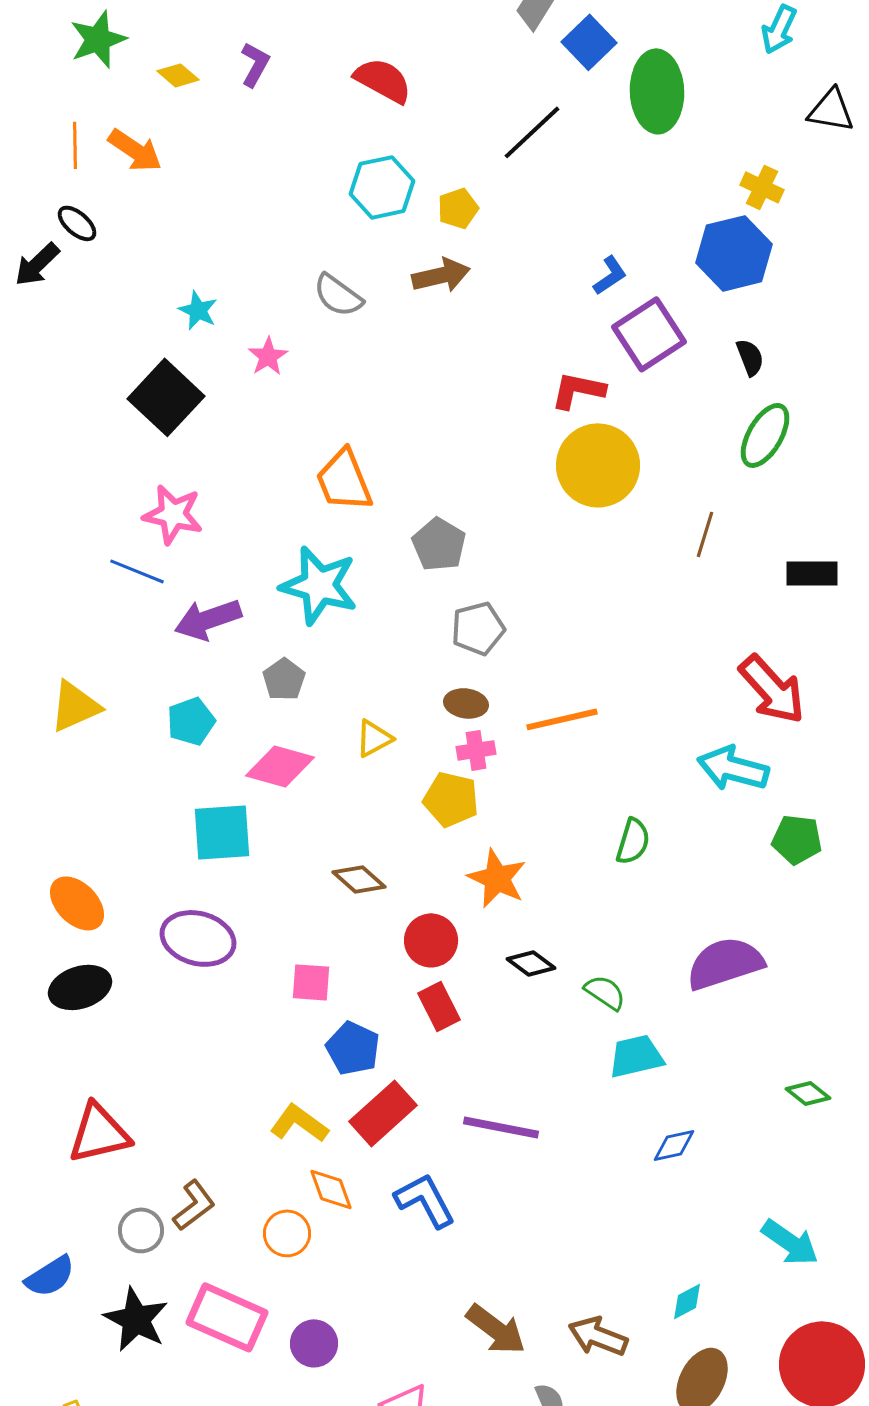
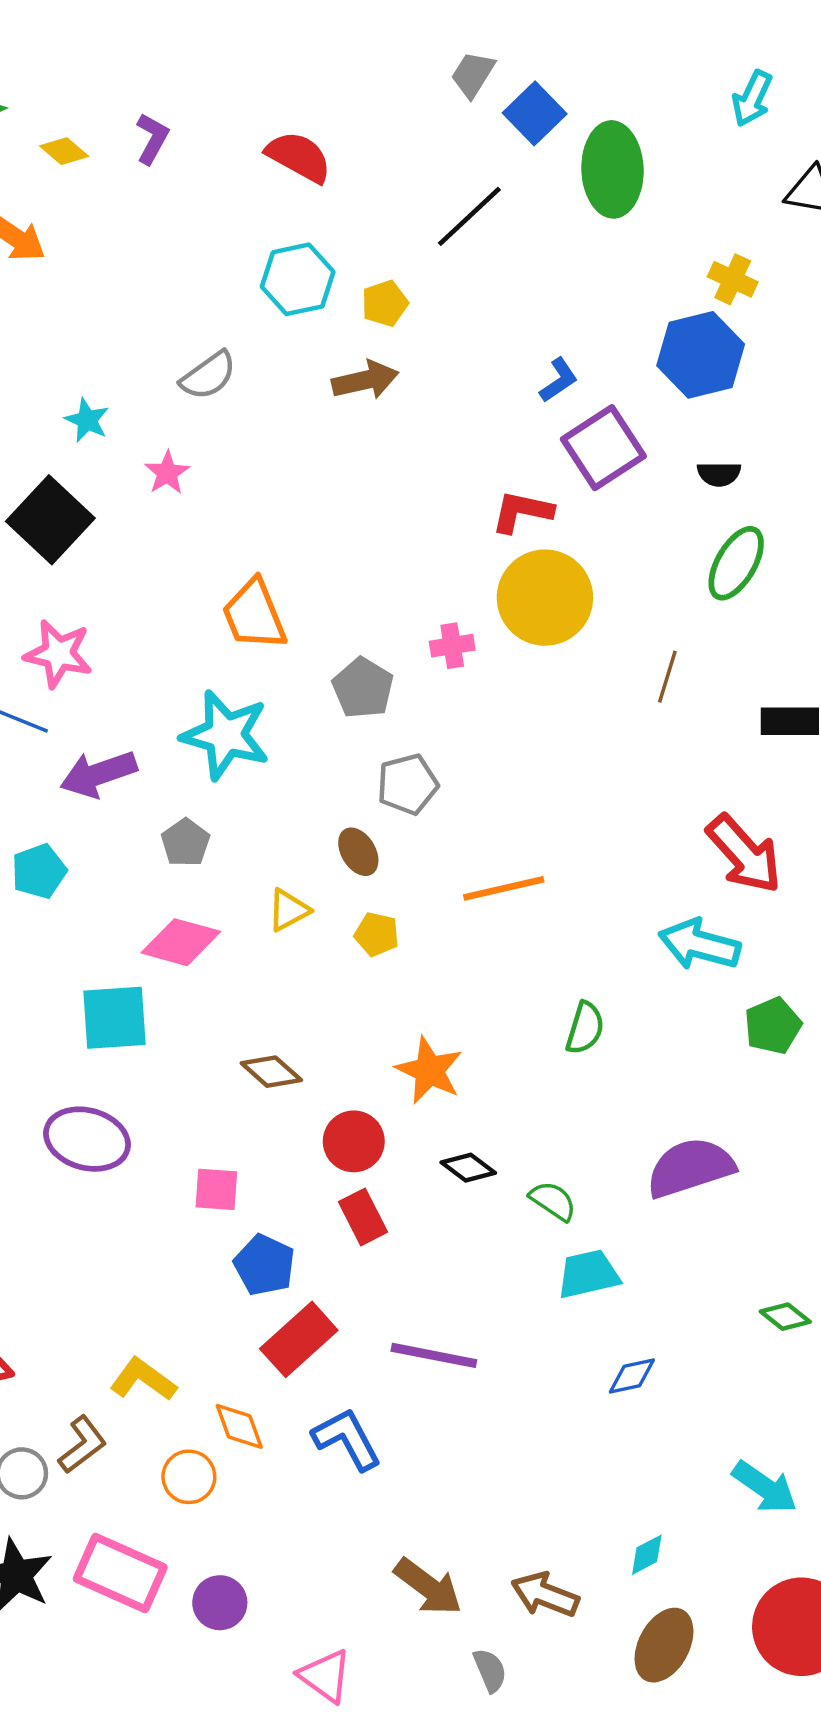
gray semicircle: (338, 295) -> (208, 375), moved, turned -72
black semicircle: (750, 357) -> (719, 474), turned 111
brown ellipse: (466, 703) -> (358, 852), moved, turned 51
cyan pentagon: (191, 721) -> (39, 871), moved
pink cross: (476, 750) -> (452, 646), moved
yellow pentagon: (451, 799) -> (377, 934), moved, size x0.7
green pentagon: (797, 839) -> (773, 1026), turned -30
yellow L-shape: (299, 1123) -> (143, 1379), moved

